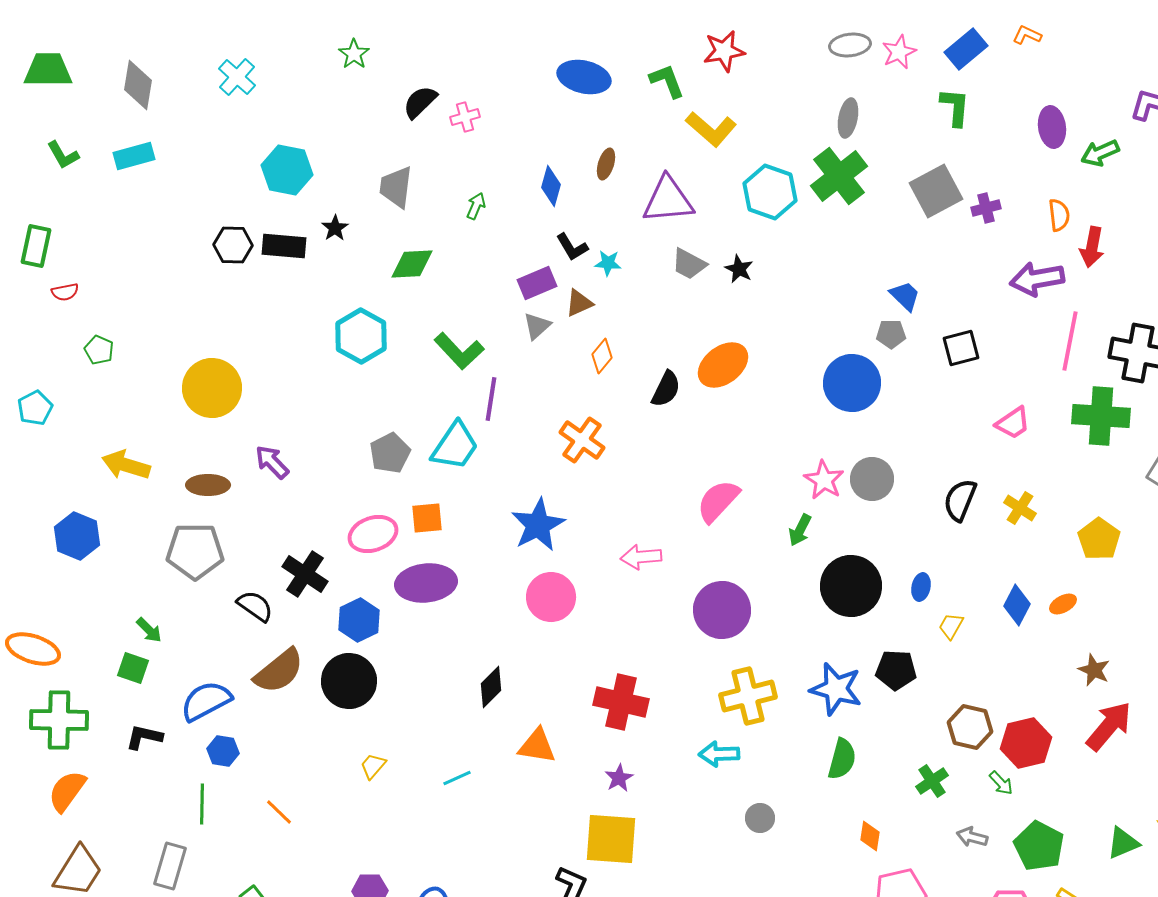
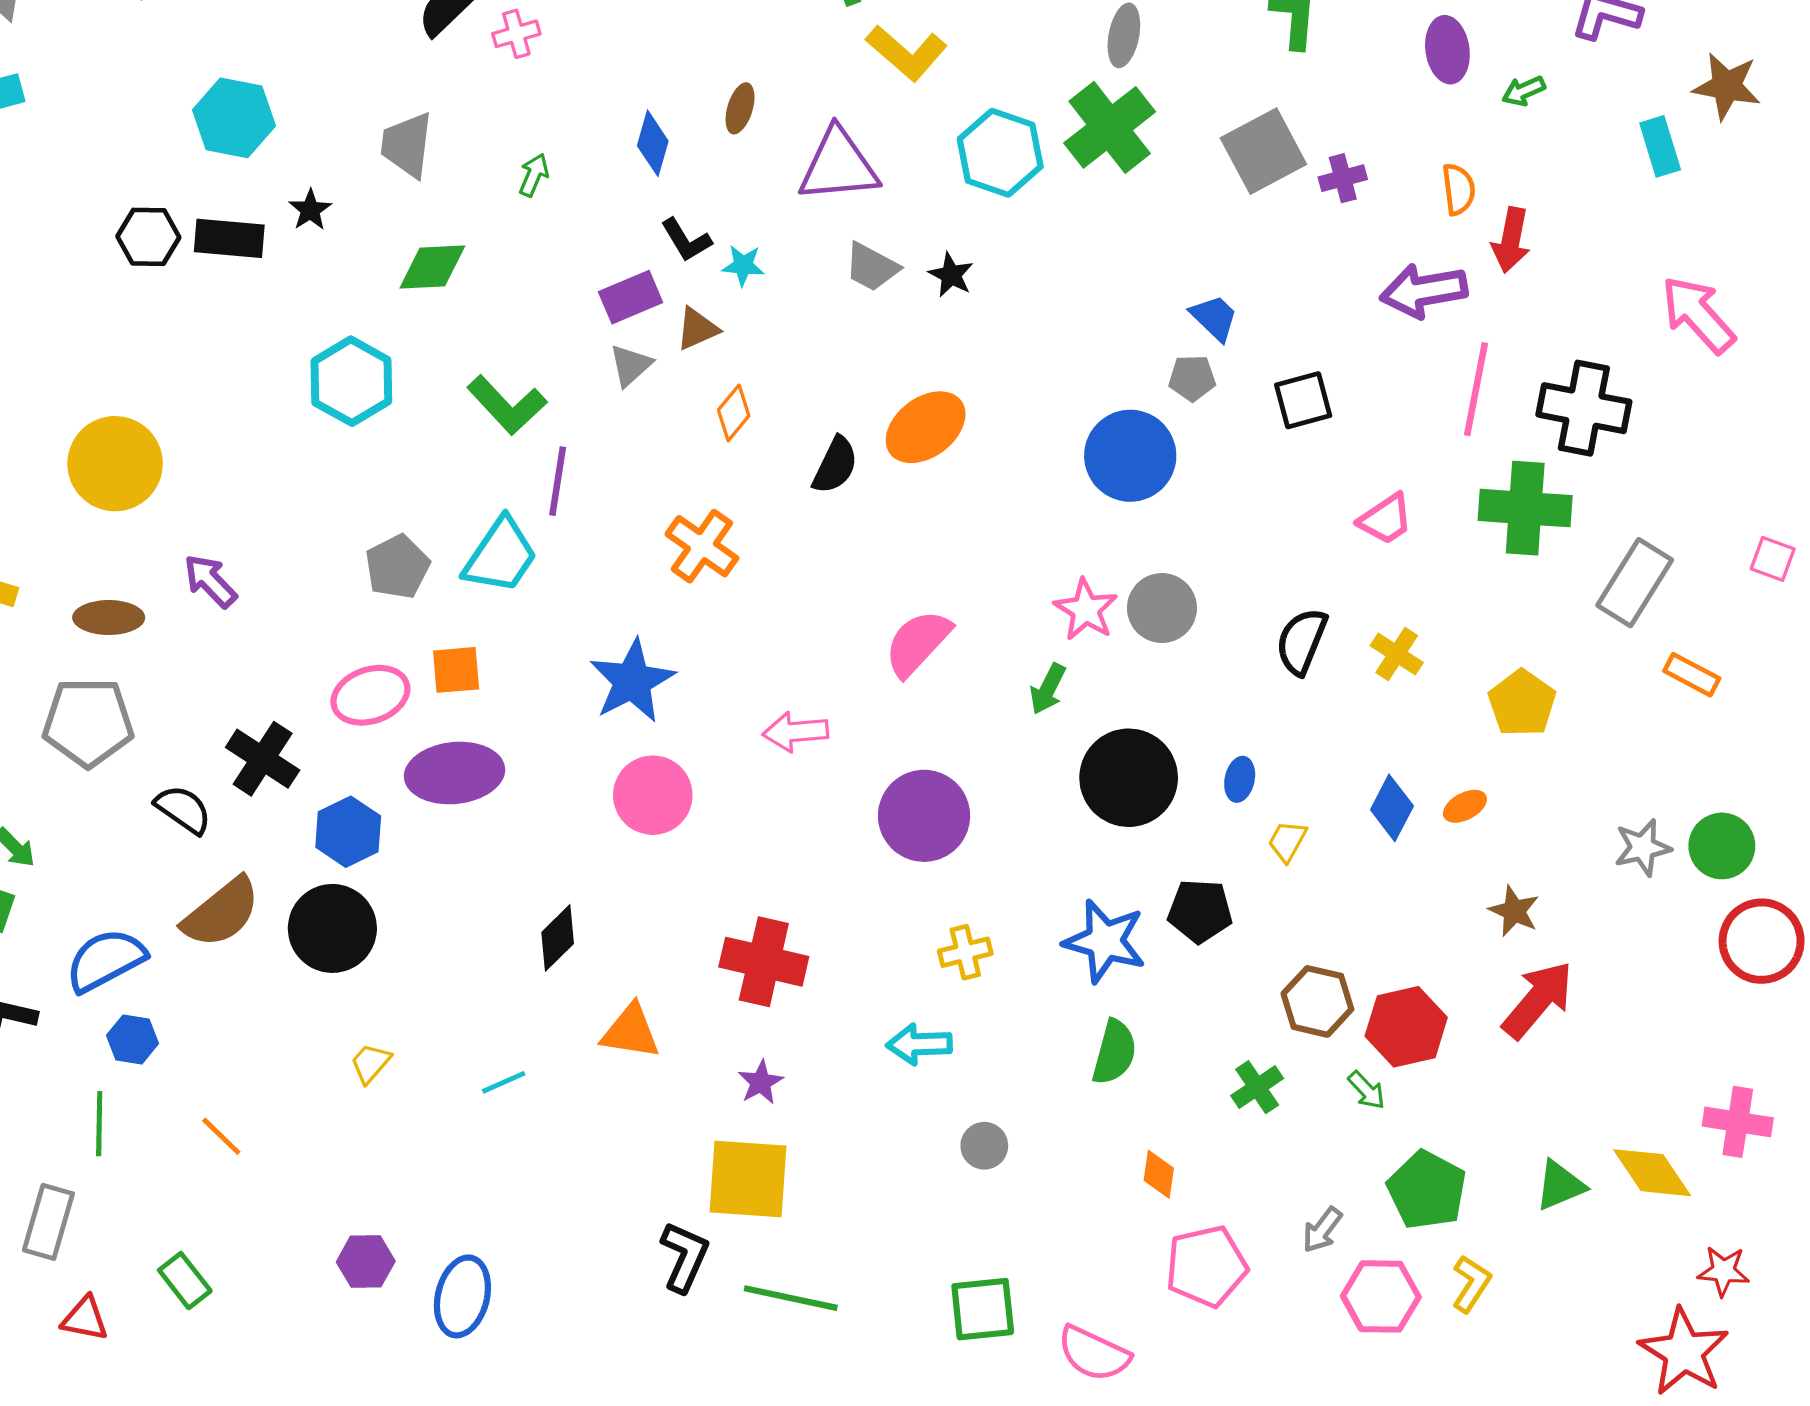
green arrow: (1100, 153) -> (1524, 91), size x0.7
yellow cross: (748, 696) -> (965, 952), size x0.6
gray arrow: (972, 837) -> (1322, 1230), moved, turned -68

